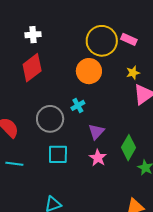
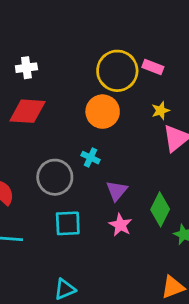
red diamond: (32, 68) -> (28, 111), turned 44
cyan cross: (78, 105) -> (91, 158), turned -32

